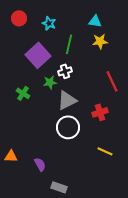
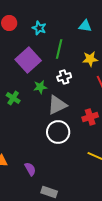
yellow star: (100, 41) -> (90, 59), moved
white cross: (65, 71) -> (64, 77), moved

